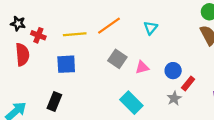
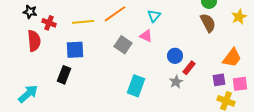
pink triangle: (142, 67) -> (146, 36), moved, turned 40
black rectangle: (54, 102) -> (64, 75), moved
cyan rectangle: (131, 103) -> (136, 86), turned 65

